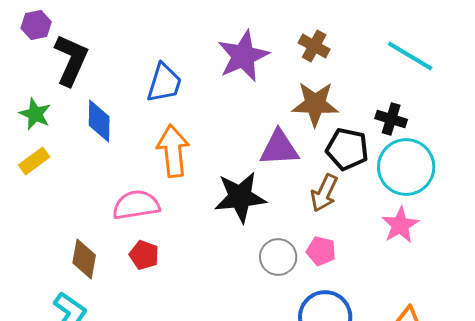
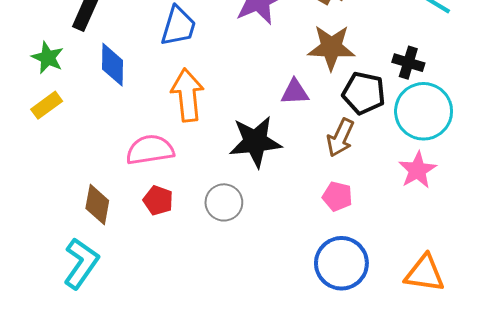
purple triangle: (279, 148) -> (295, 92), size x0.7
gray circle: (278, 257) -> (224, 202), moved

